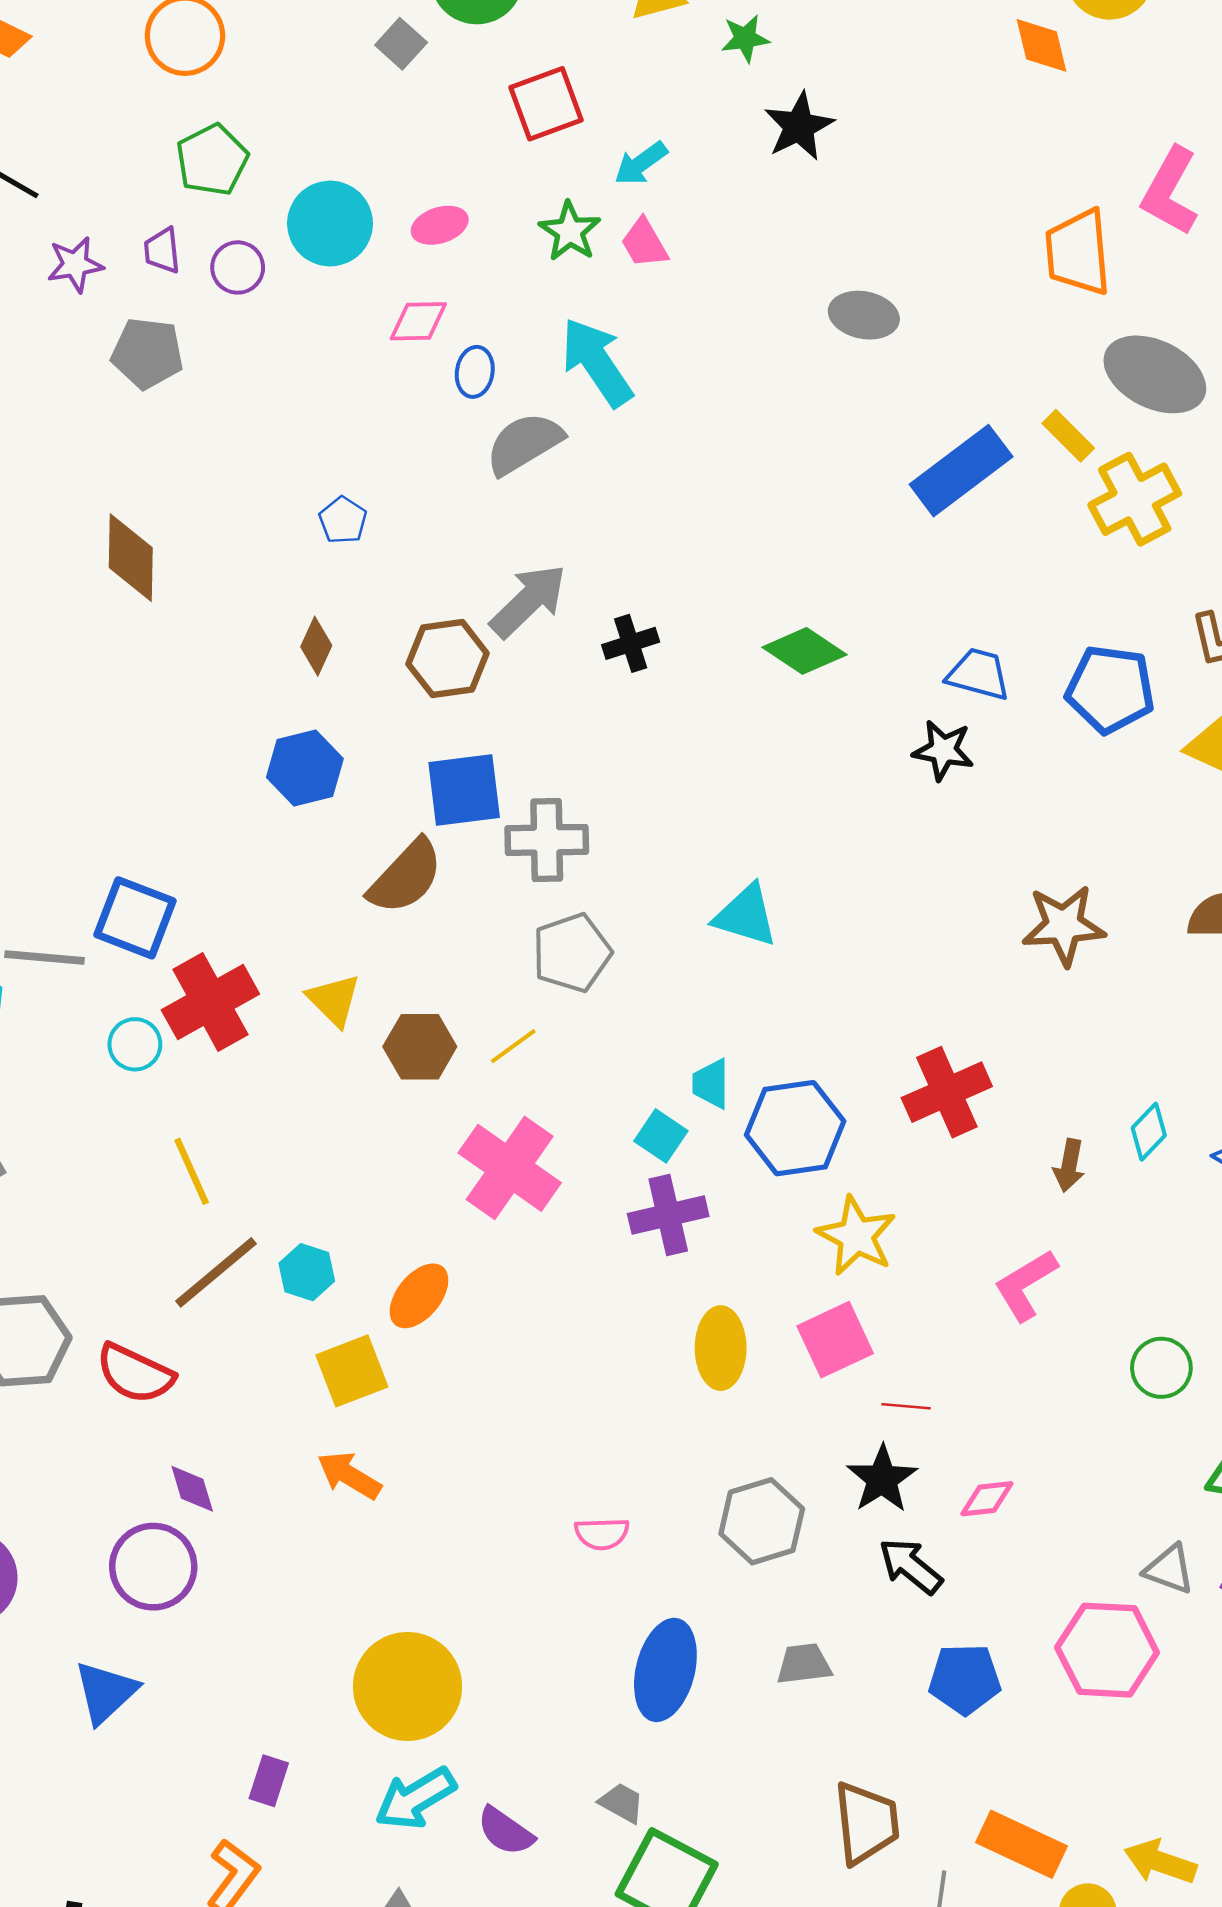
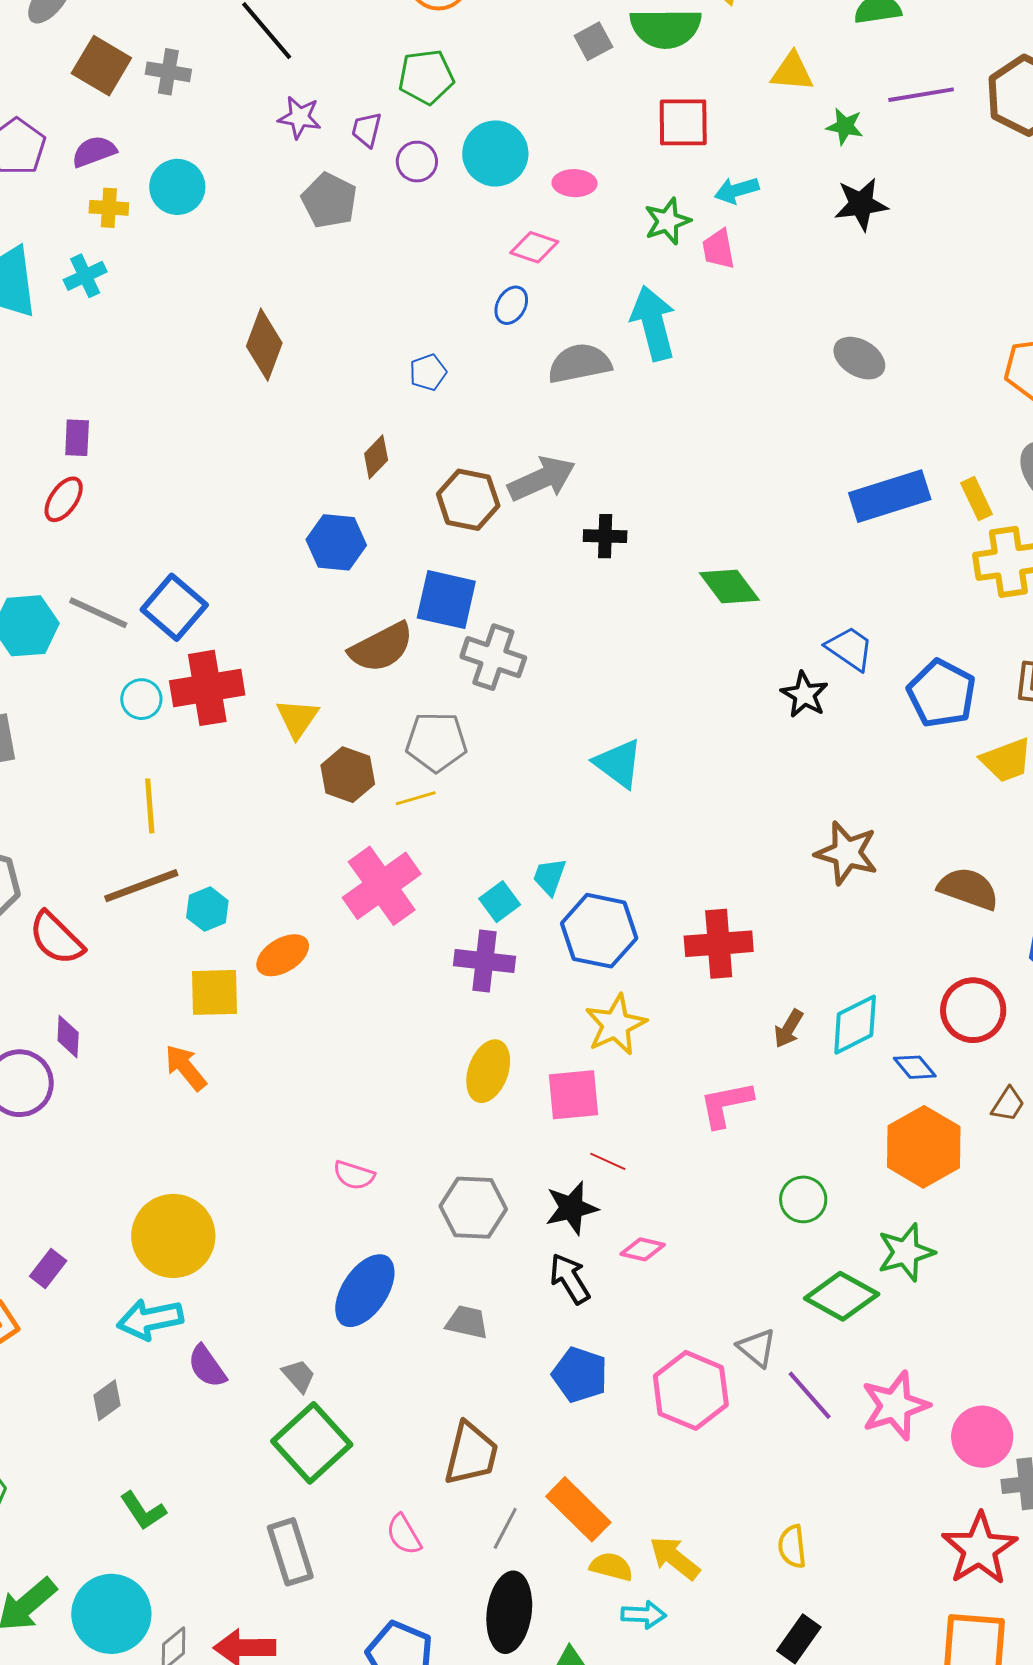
blue ellipse: (475, 372) -> (511, 305), moved
gray pentagon: (572, 953) -> (436, 742), moved
cyan diamond: (1149, 1132) -> (855, 1025), size x1.5

